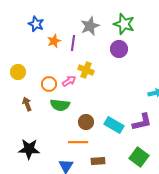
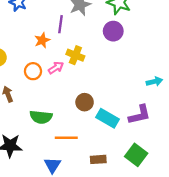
orange star: (54, 41) -> (42, 40), moved
green semicircle: (60, 105) -> (41, 117), moved
brown circle: (86, 122) -> (85, 102), moved
brown rectangle: (98, 161) -> (98, 159), moved

